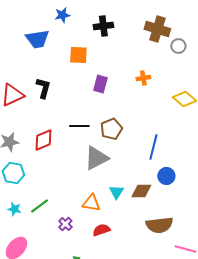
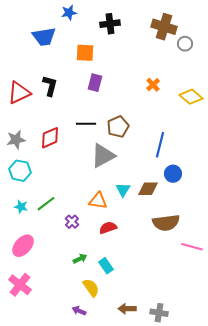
orange cross: (143, 78) -> (153, 85), moved, turned -32
purple rectangle: (100, 84) -> (95, 83), moved

